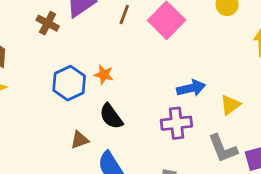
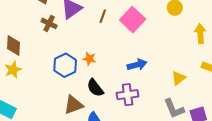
blue arrow: (191, 88) -> (137, 65), moved
purple cross: (176, 123) -> (128, 95), moved
brown triangle: (80, 140) -> (73, 105), size x1.5

